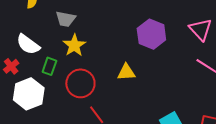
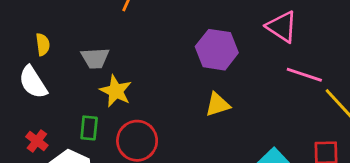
white semicircle: (28, 44) -> (33, 82), moved, turned 35
yellow triangle: (126, 72) -> (218, 105), moved

